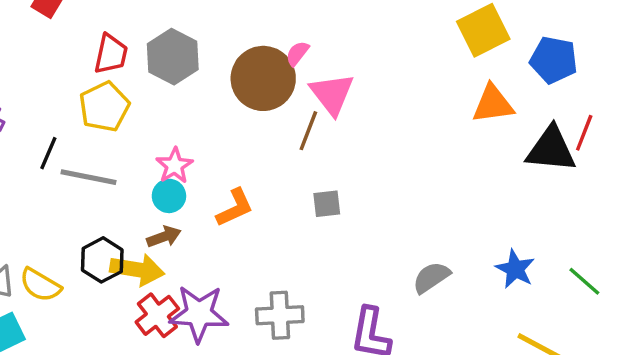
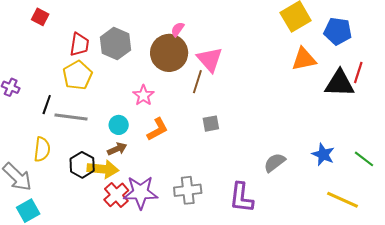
pink semicircle: (297, 53) -> (178, 29), moved
pink star: (175, 166) -> (143, 95), moved
yellow semicircle: (40, 285) -> (42, 149), moved, turned -110

